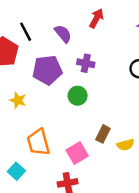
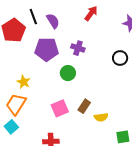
purple semicircle: (63, 34) -> (53, 21), moved
yellow star: (18, 100) -> (24, 82), moved
orange trapezoid: (38, 142) -> (16, 104), moved, turned 40
pink square: (77, 153) -> (60, 108), moved

